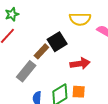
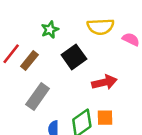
green star: (12, 14) -> (50, 30), moved
brown rectangle: (41, 51) -> (29, 60), moved

